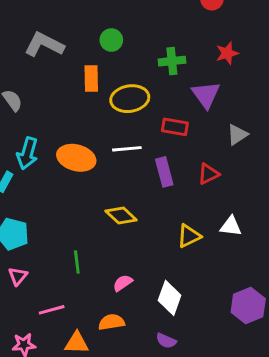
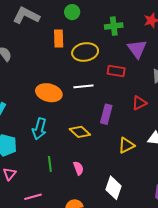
cyan arrow: (27, 153) -> (39, 129), moved
purple rectangle: (164, 172) -> (106, 114), moved, turned 30
pink semicircle: (123, 283) -> (78, 168), moved, turned 104

